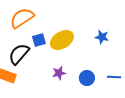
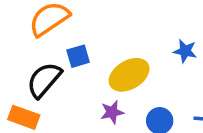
yellow ellipse: (62, 40) -> (129, 75), moved

